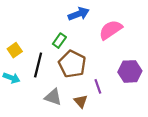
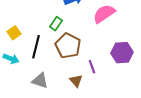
gray triangle: (53, 97) -> (40, 81), moved

